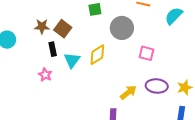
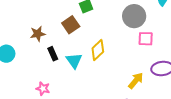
gray circle: (122, 28) -> (134, 16), moved
brown square: (63, 29) -> (71, 25), moved, turned 30
pink star: (45, 75) -> (43, 89), moved

